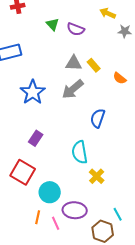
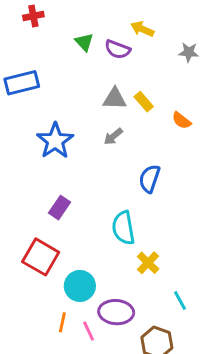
yellow arrow: (108, 13) -> (142, 29), moved
gray arrow: (73, 89) -> (113, 136), size x0.6
cyan line: (118, 214) -> (180, 300), moved

